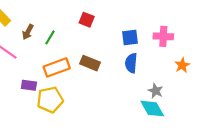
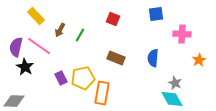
blue square: (130, 37) -> (156, 14), moved
orange rectangle: (57, 67) -> (102, 93), moved, turned -60
purple rectangle: (29, 85) -> (61, 78), turned 56
yellow pentagon: (50, 100) -> (83, 78), moved

